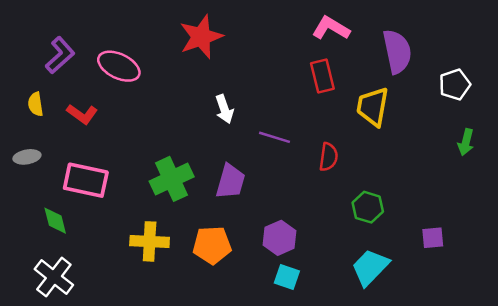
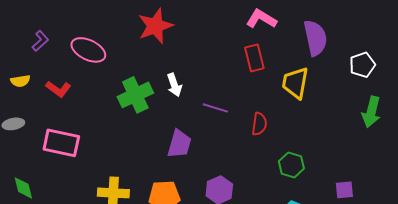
purple L-shape: (60, 55) -> (40, 41), size x0.7
yellow semicircle: (36, 104) -> (20, 81), turned -90
green arrow: (466, 142) -> (371, 112), size x1.4
green cross: (172, 179) -> (135, 95), moved
green diamond: (55, 221) -> (23, 188), moved

